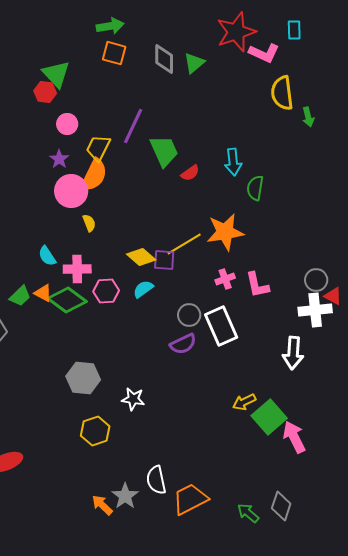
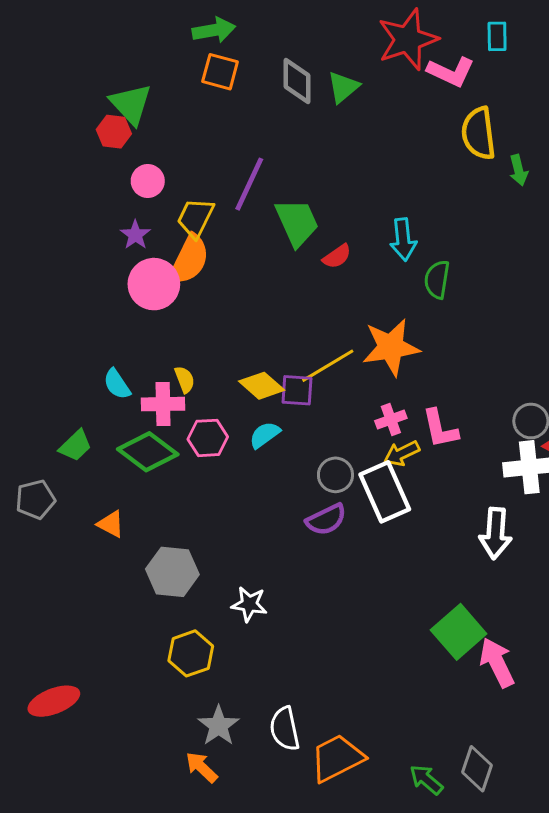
yellow semicircle: (89, 223) -> (185, 379), moved
orange triangle: (43, 293) -> (111, 524), moved
yellow arrow: (244, 402) -> (402, 453), moved
gray star: (125, 496) -> (219, 726), moved

